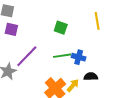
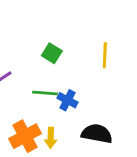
black semicircle: (91, 77) -> (97, 134), moved, size x1.5
yellow arrow: (73, 85) -> (51, 138), turned 128

